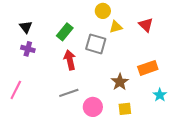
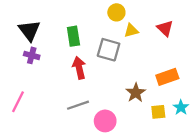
black triangle: (26, 27) -> (29, 31), size x1.5
green rectangle: (65, 32) -> (73, 36), turned -48
yellow square: (125, 109) -> (158, 112), moved

